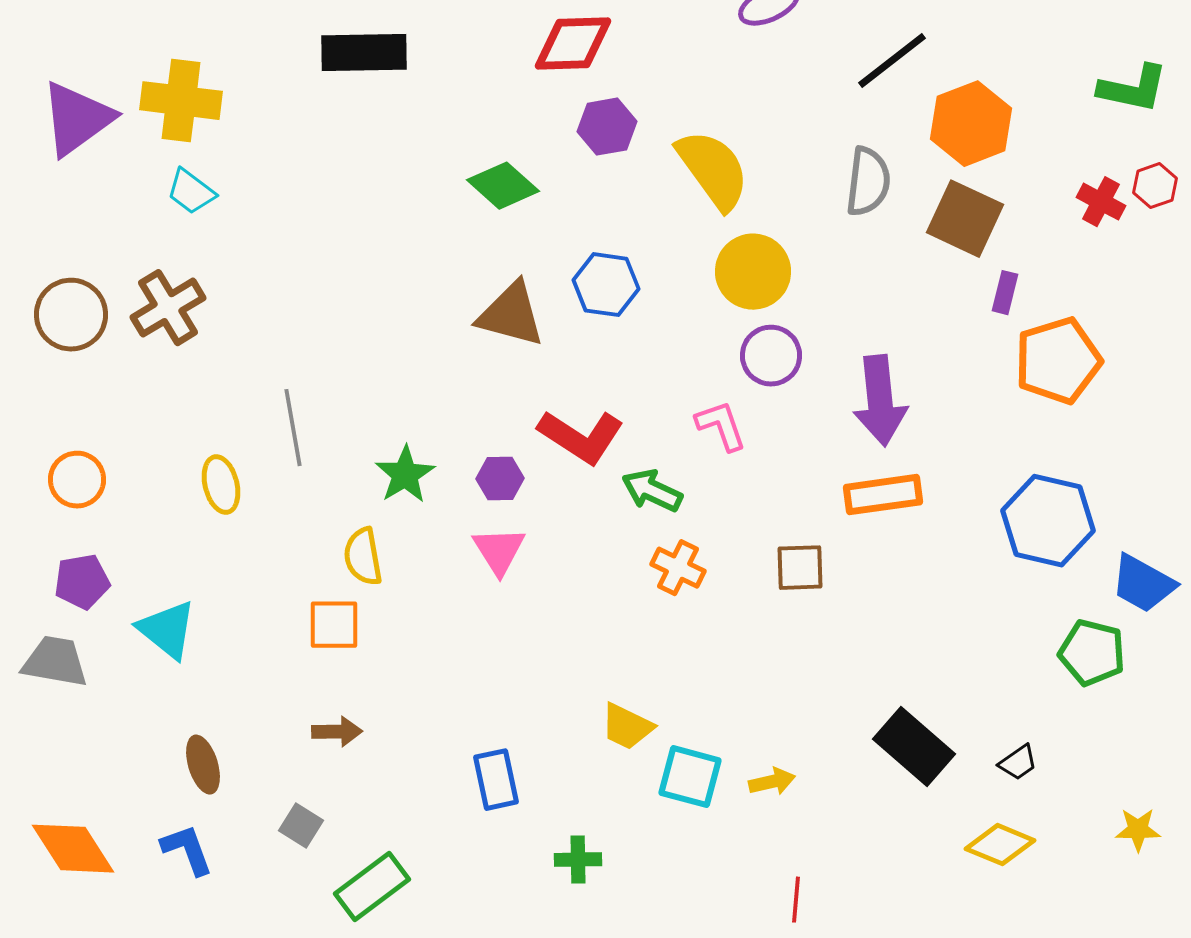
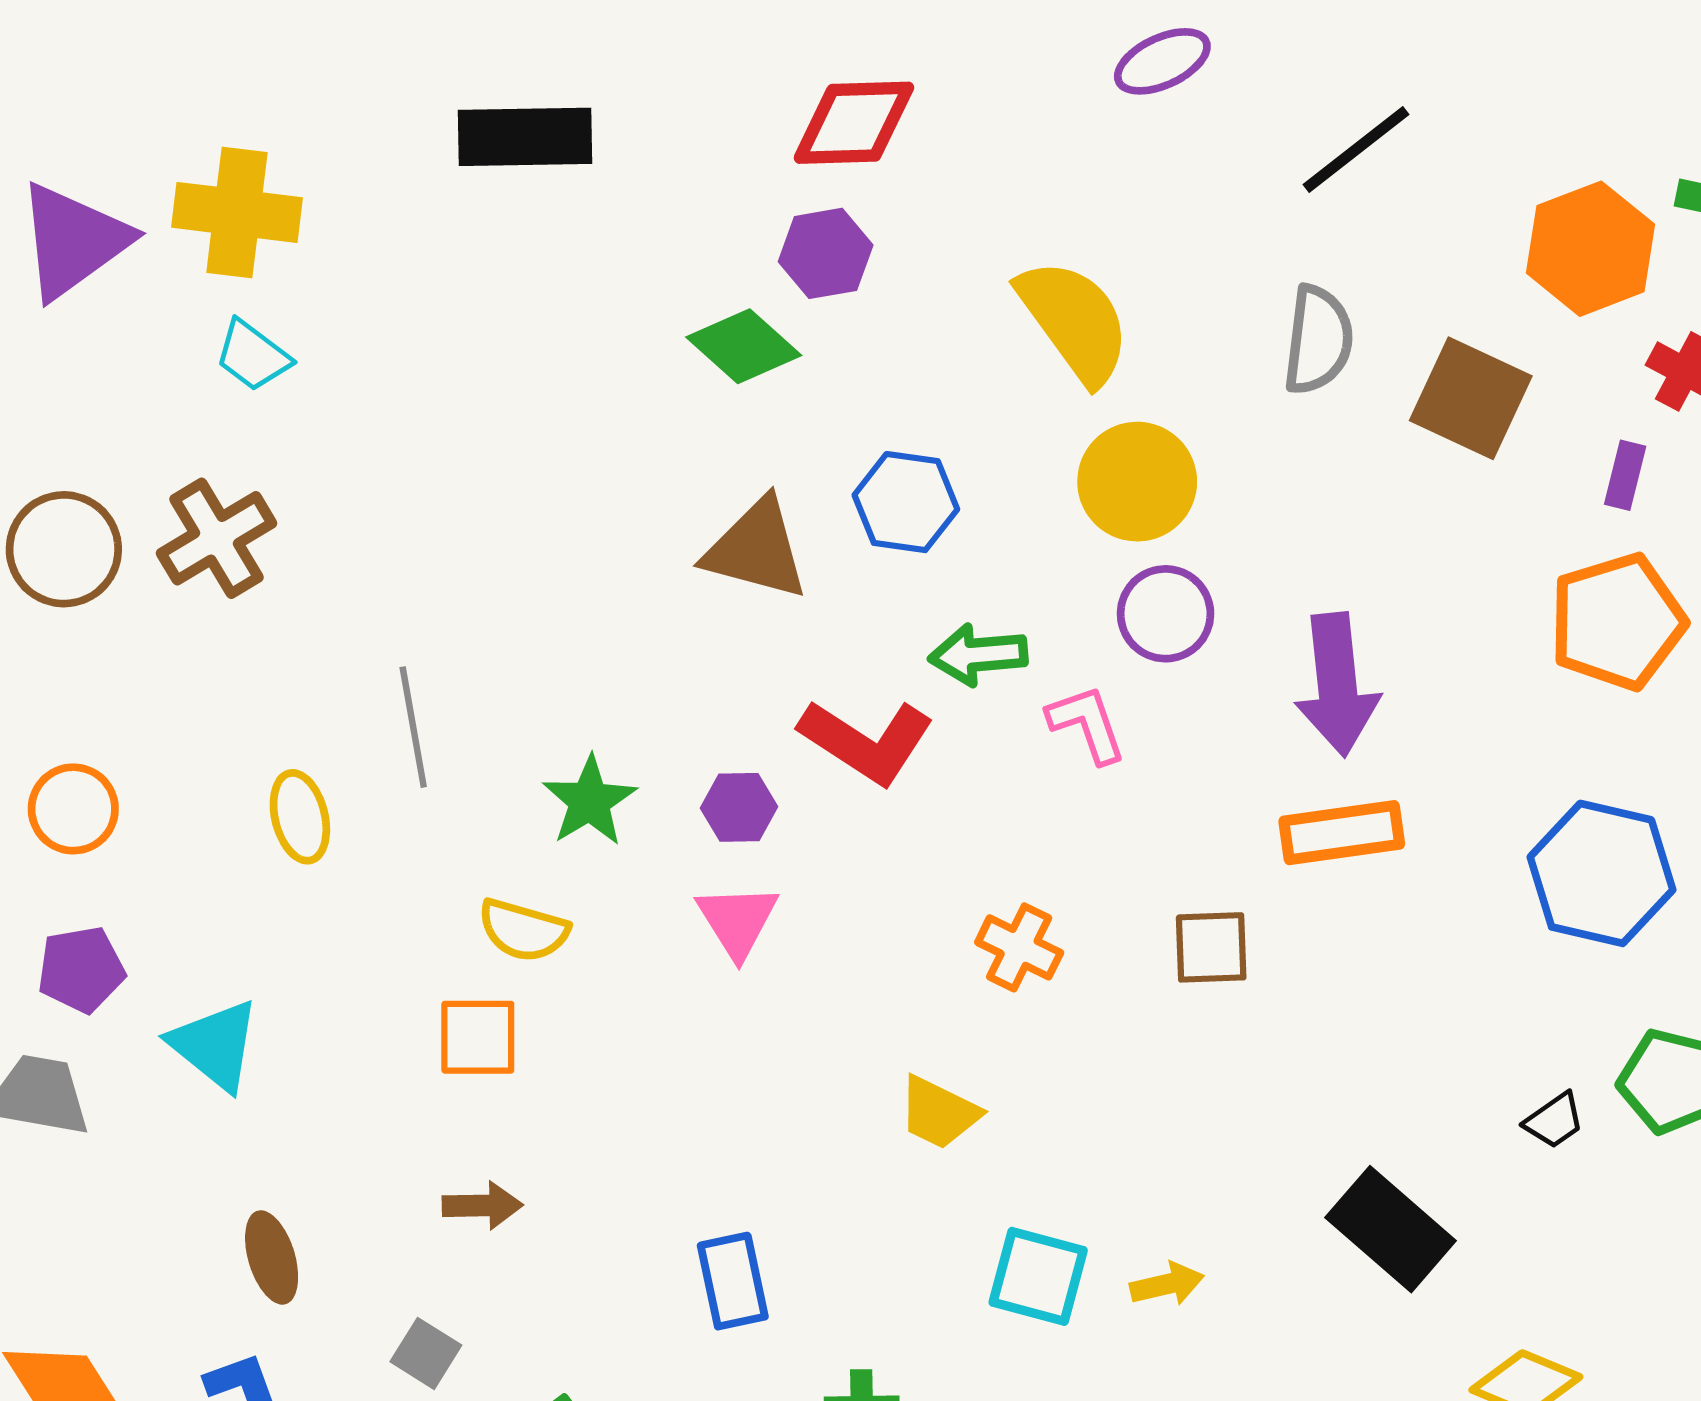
orange hexagon: (971, 124) -> (1590, 249), moved
purple hexagon: (607, 127) -> (826, 253), moved
purple rectangle: (1005, 293) -> (1625, 475), moved
green arrow: (652, 491) -> (978, 655), moved, turned -30
yellow semicircle: (363, 557) -> (523, 930), turned -64
yellow trapezoid: (627, 727) -> (939, 1113), moved
black trapezoid: (1018, 763) -> (1554, 1121), moved

